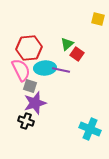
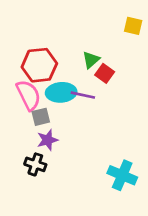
gray square: (30, 86) -> (41, 117), turned -32
purple star: (35, 103) -> (48, 140), size x0.7

